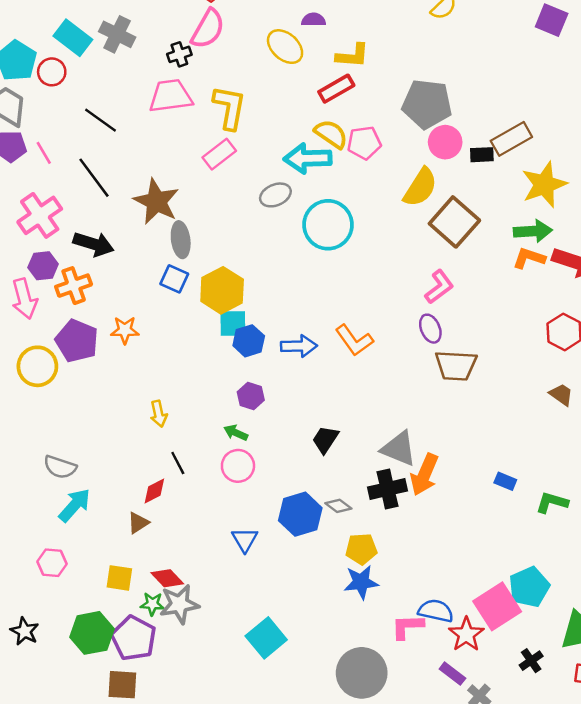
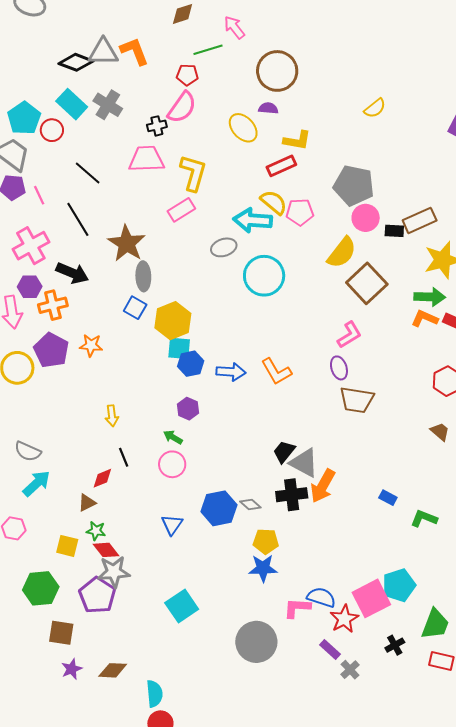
black trapezoid: (325, 439) -> (284, 452), moved
green star: (152, 604) -> (96, 531), moved
purple pentagon: (134, 638) -> (97, 595), moved

